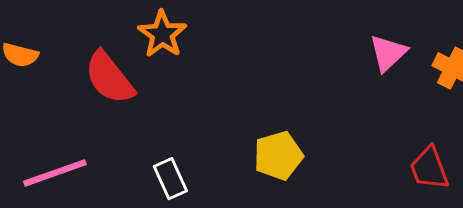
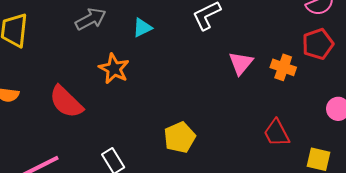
orange star: (162, 34) -> (114, 69), moved

